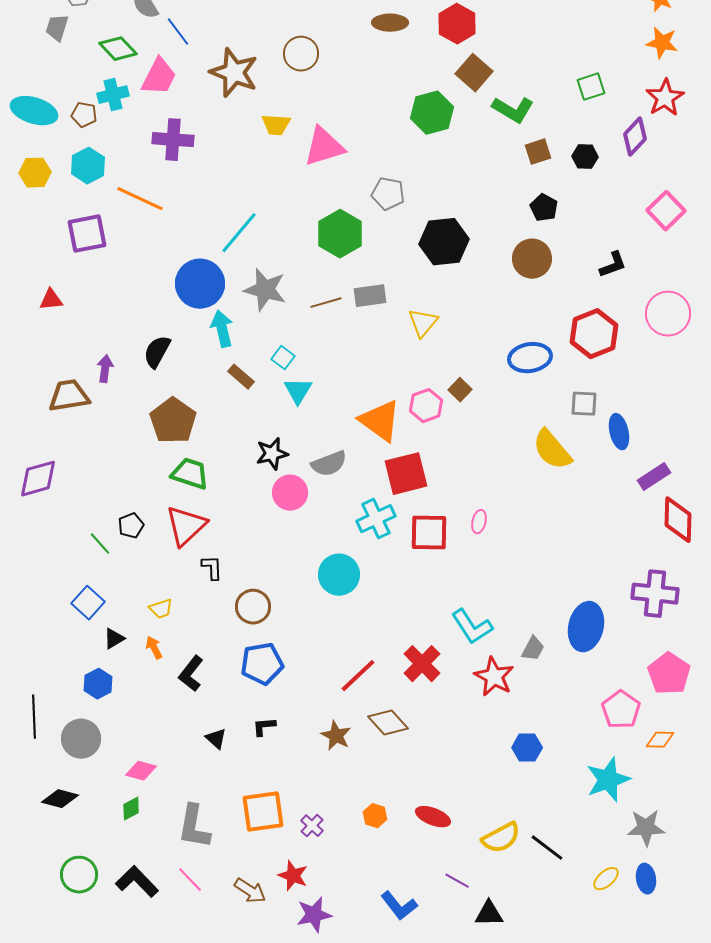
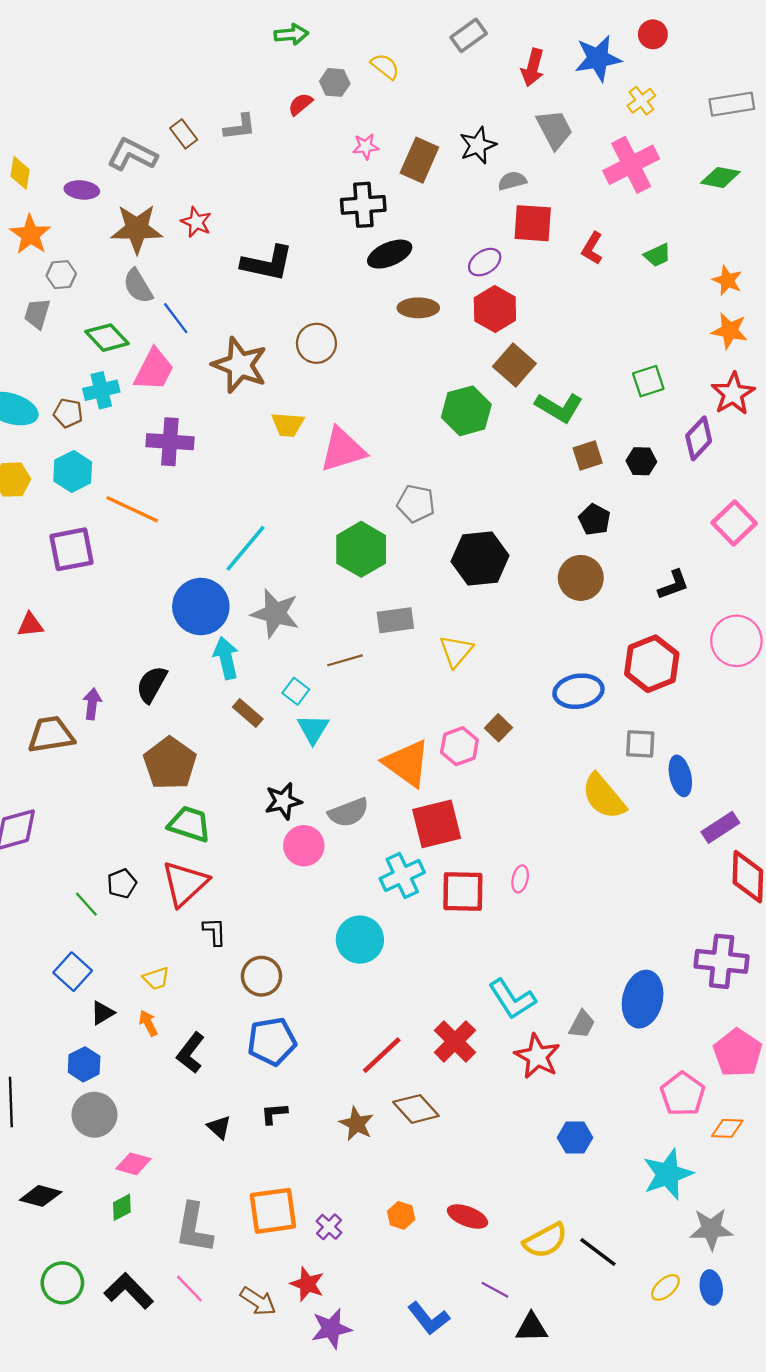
brown line: (326, 303) -> (345, 660), moved
gray circle: (81, 739) -> (94, 1115), moved

